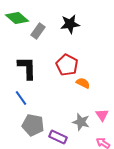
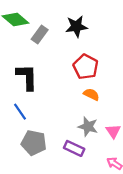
red pentagon: (67, 65) -> (86, 67), moved
gray star: (81, 122) -> (88, 127), moved
purple rectangle: (58, 137) -> (74, 148), moved

